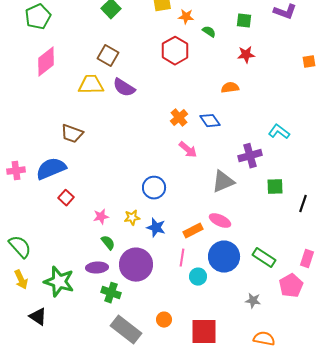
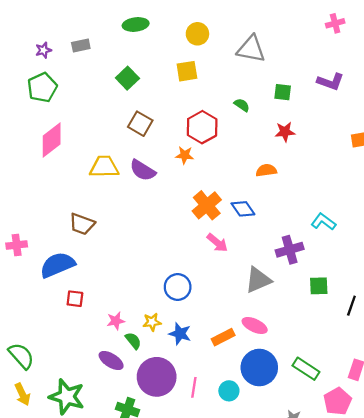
orange star: (186, 17) -> (185, 155), moved
brown square: (108, 56) -> (140, 124), moved
orange cross: (179, 118) -> (207, 205), size x1.4
pink cross: (16, 171) -> (17, 245), moved
red square: (66, 198) -> (75, 299), turned -35
green semicircle: (108, 243) -> (133, 341), moved
pink line: (182, 258) -> (194, 387), moved
purple ellipse: (97, 268) -> (111, 361), moved, turned 35

